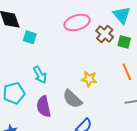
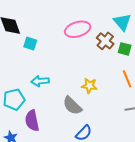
cyan arrow: (40, 75) -> (40, 81), turned 114
purple semicircle: (44, 107) -> (32, 121), moved

